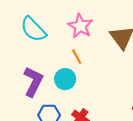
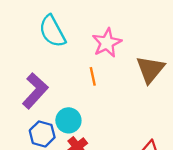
cyan circle: (65, 79) -> (68, 120), moved

